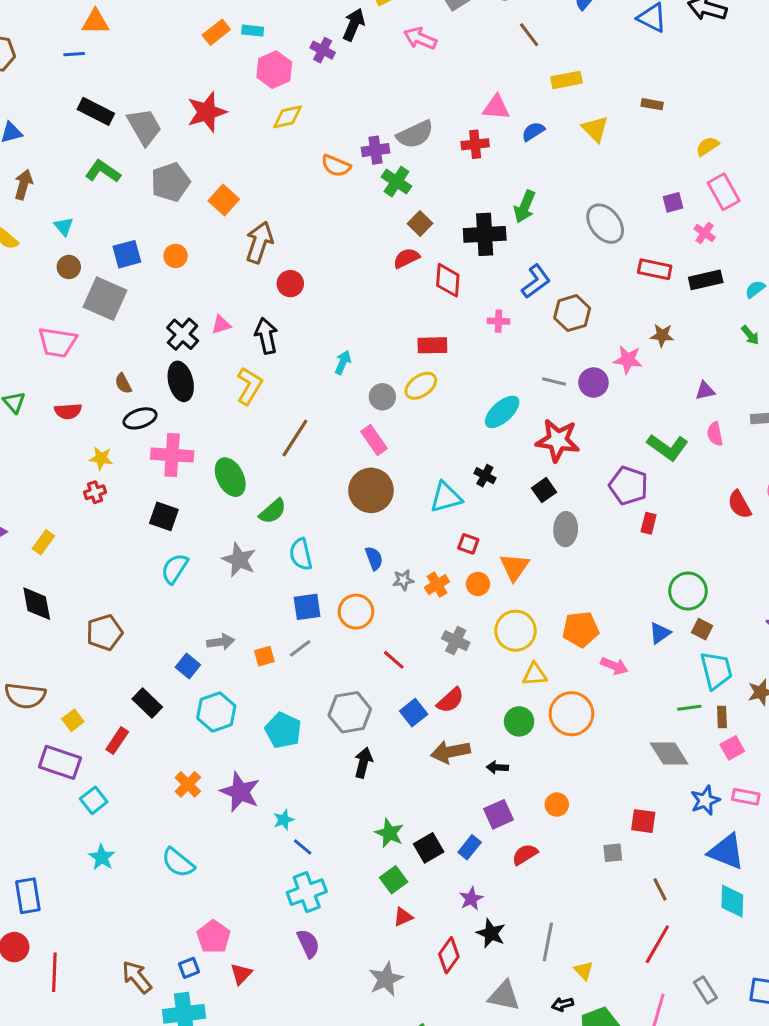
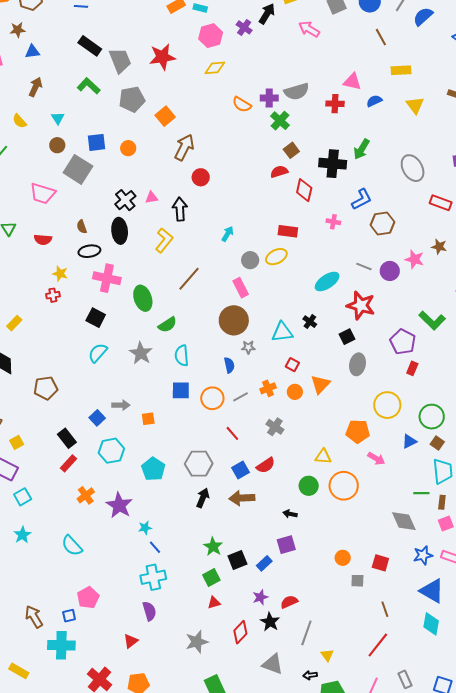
gray star: (403, 580) -> (248, 347), moved
yellow circle: (516, 631) -> (387, 405), moved
gray line: (300, 648) -> (240, 397), moved
red rectangle: (117, 741) -> (69, 463), moved
brown arrow: (450, 752) -> (242, 498), moved
orange circle: (557, 805) -> (343, 558), moved
red semicircle: (525, 854) -> (289, 602), moved
red triangle: (241, 974) -> (131, 641), moved

